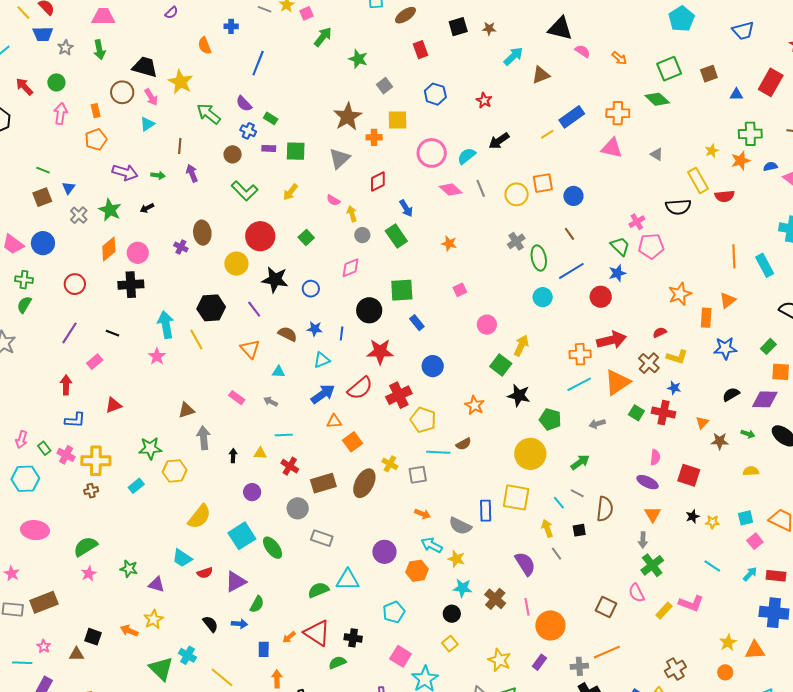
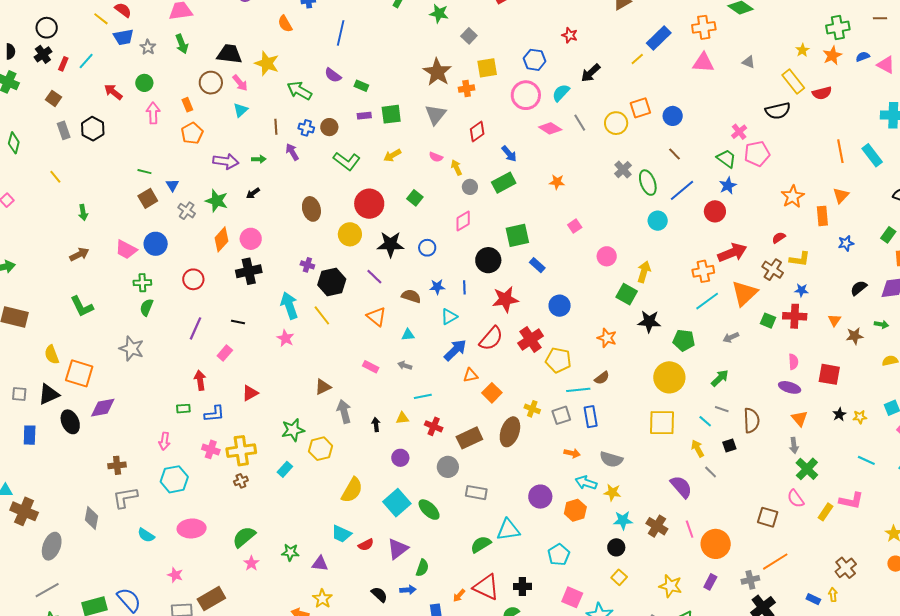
blue hexagon: (435, 94) -> (535, 60), moved
blue cross: (248, 131) -> (306, 128), moved
yellow arrow: (290, 192) -> (392, 155), turned 30
green rectangle: (396, 236) -> (504, 183), turned -75
purple cross: (181, 247) -> (307, 265), moved
blue star: (725, 348) -> (846, 243), size x0.7
green rectangle: (44, 448) -> (183, 409), moved, turned -48
blue rectangle: (486, 511) -> (591, 417), moved

